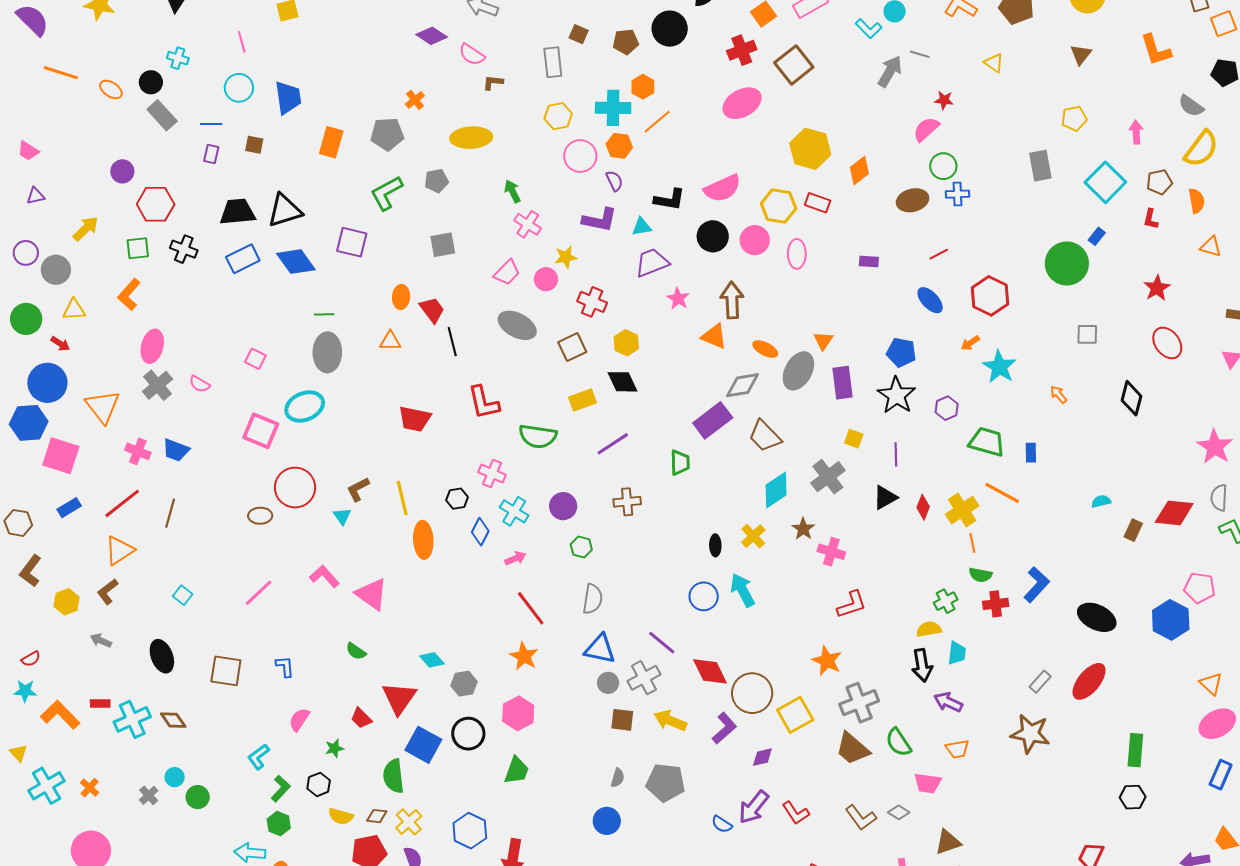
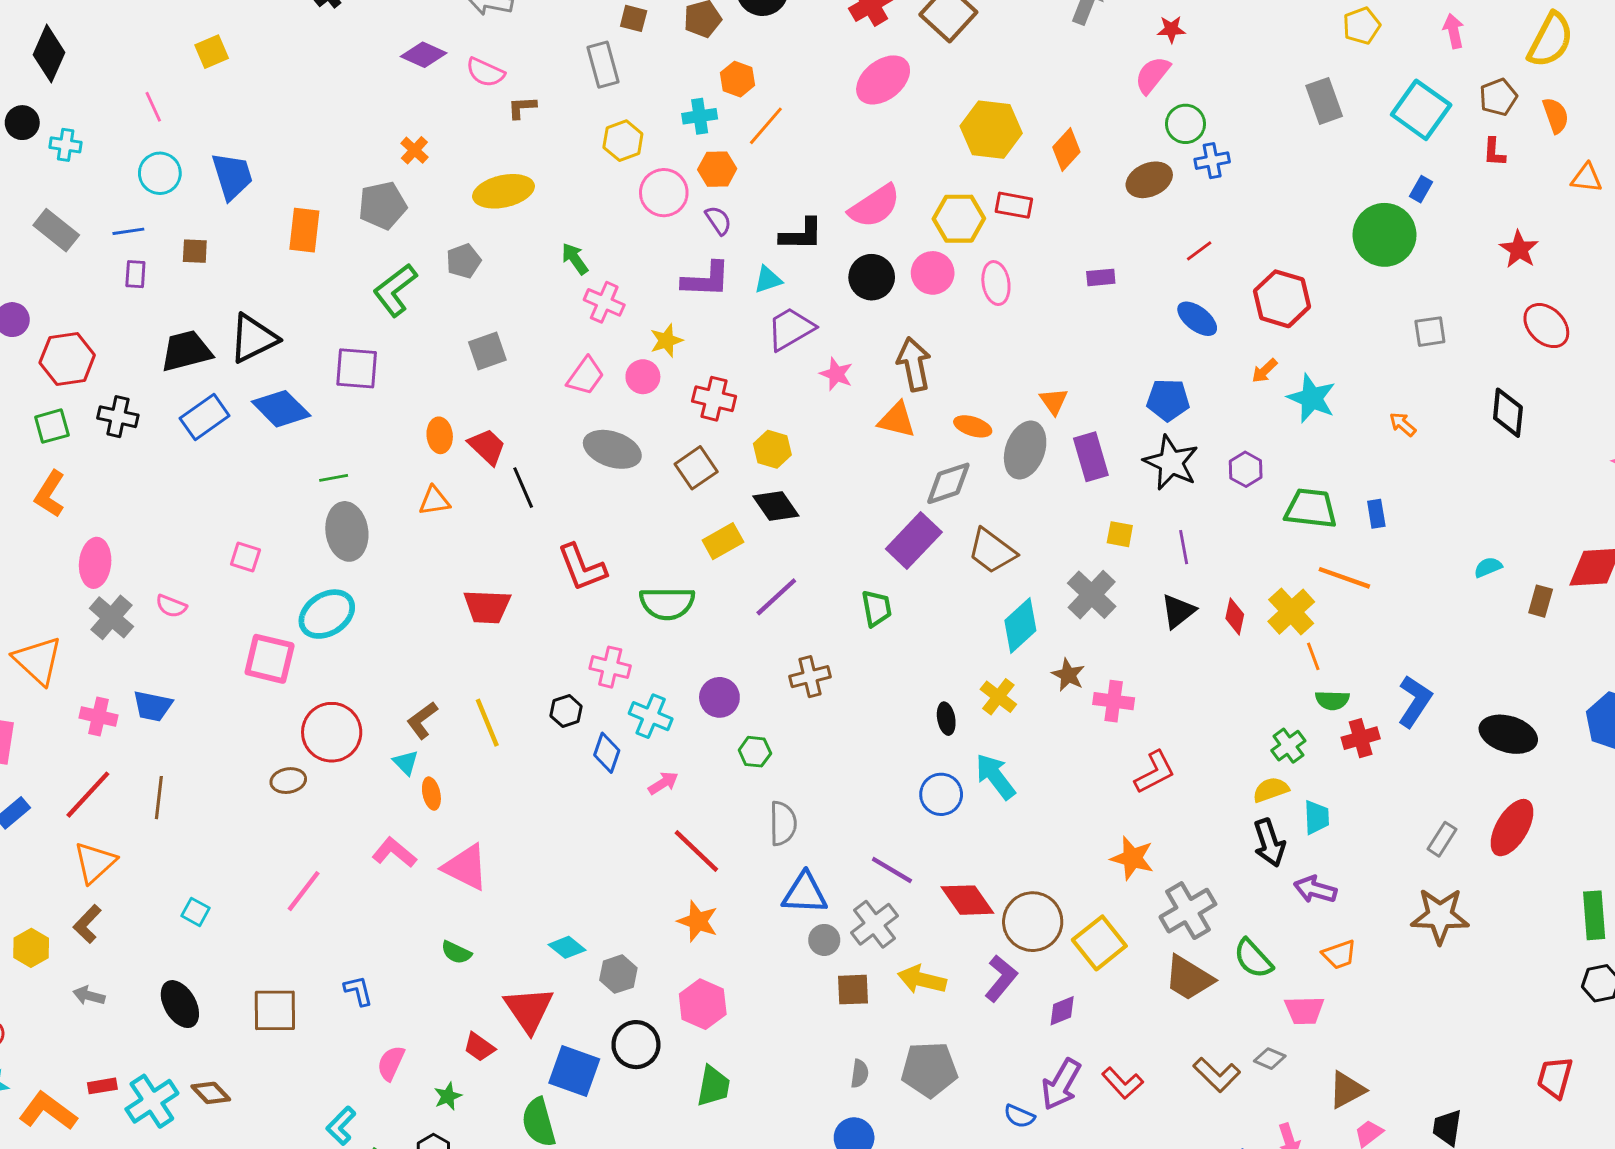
black circle: (151, 82) -> (22, 123), moved
cyan cross: (613, 108) -> (700, 116), size x0.7
orange ellipse: (423, 540) -> (431, 794), moved, size x0.6

